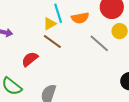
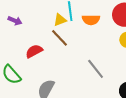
gray line: (99, 43) -> (96, 69), moved

